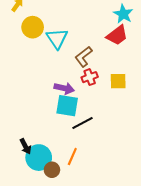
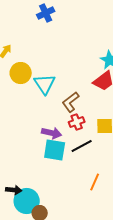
black line: (82, 123) -> (82, 146), moved
black arrow: (25, 146) -> (14, 190), turned -56
orange line: (72, 157) -> (95, 182), moved

